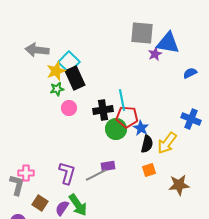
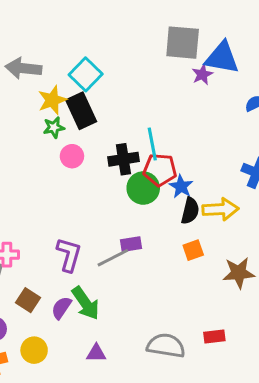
cyan square: (69, 62) -> (86, 74), moved
yellow arrow: (167, 143) -> (220, 209), turned -130

